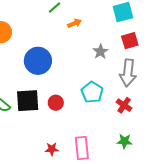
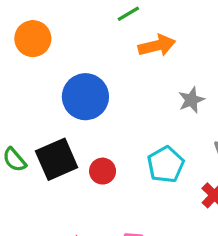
orange arrow: (75, 23) -> (157, 46), size x1.5
black square: (28, 101) -> (57, 159), turned -30

